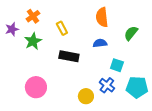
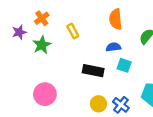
black rectangle: (69, 56) -> (93, 71), moved
cyan square: (117, 65) -> (124, 65), moved
blue cross: (107, 85) -> (121, 105), moved

